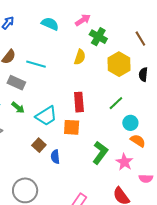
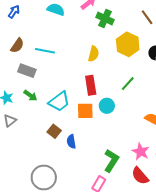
yellow semicircle: (80, 57) -> (94, 54), moved
cyan circle: (130, 123) -> (107, 106), moved
green L-shape: (100, 153) -> (111, 161), moved
pink star: (124, 162) -> (141, 152), moved

